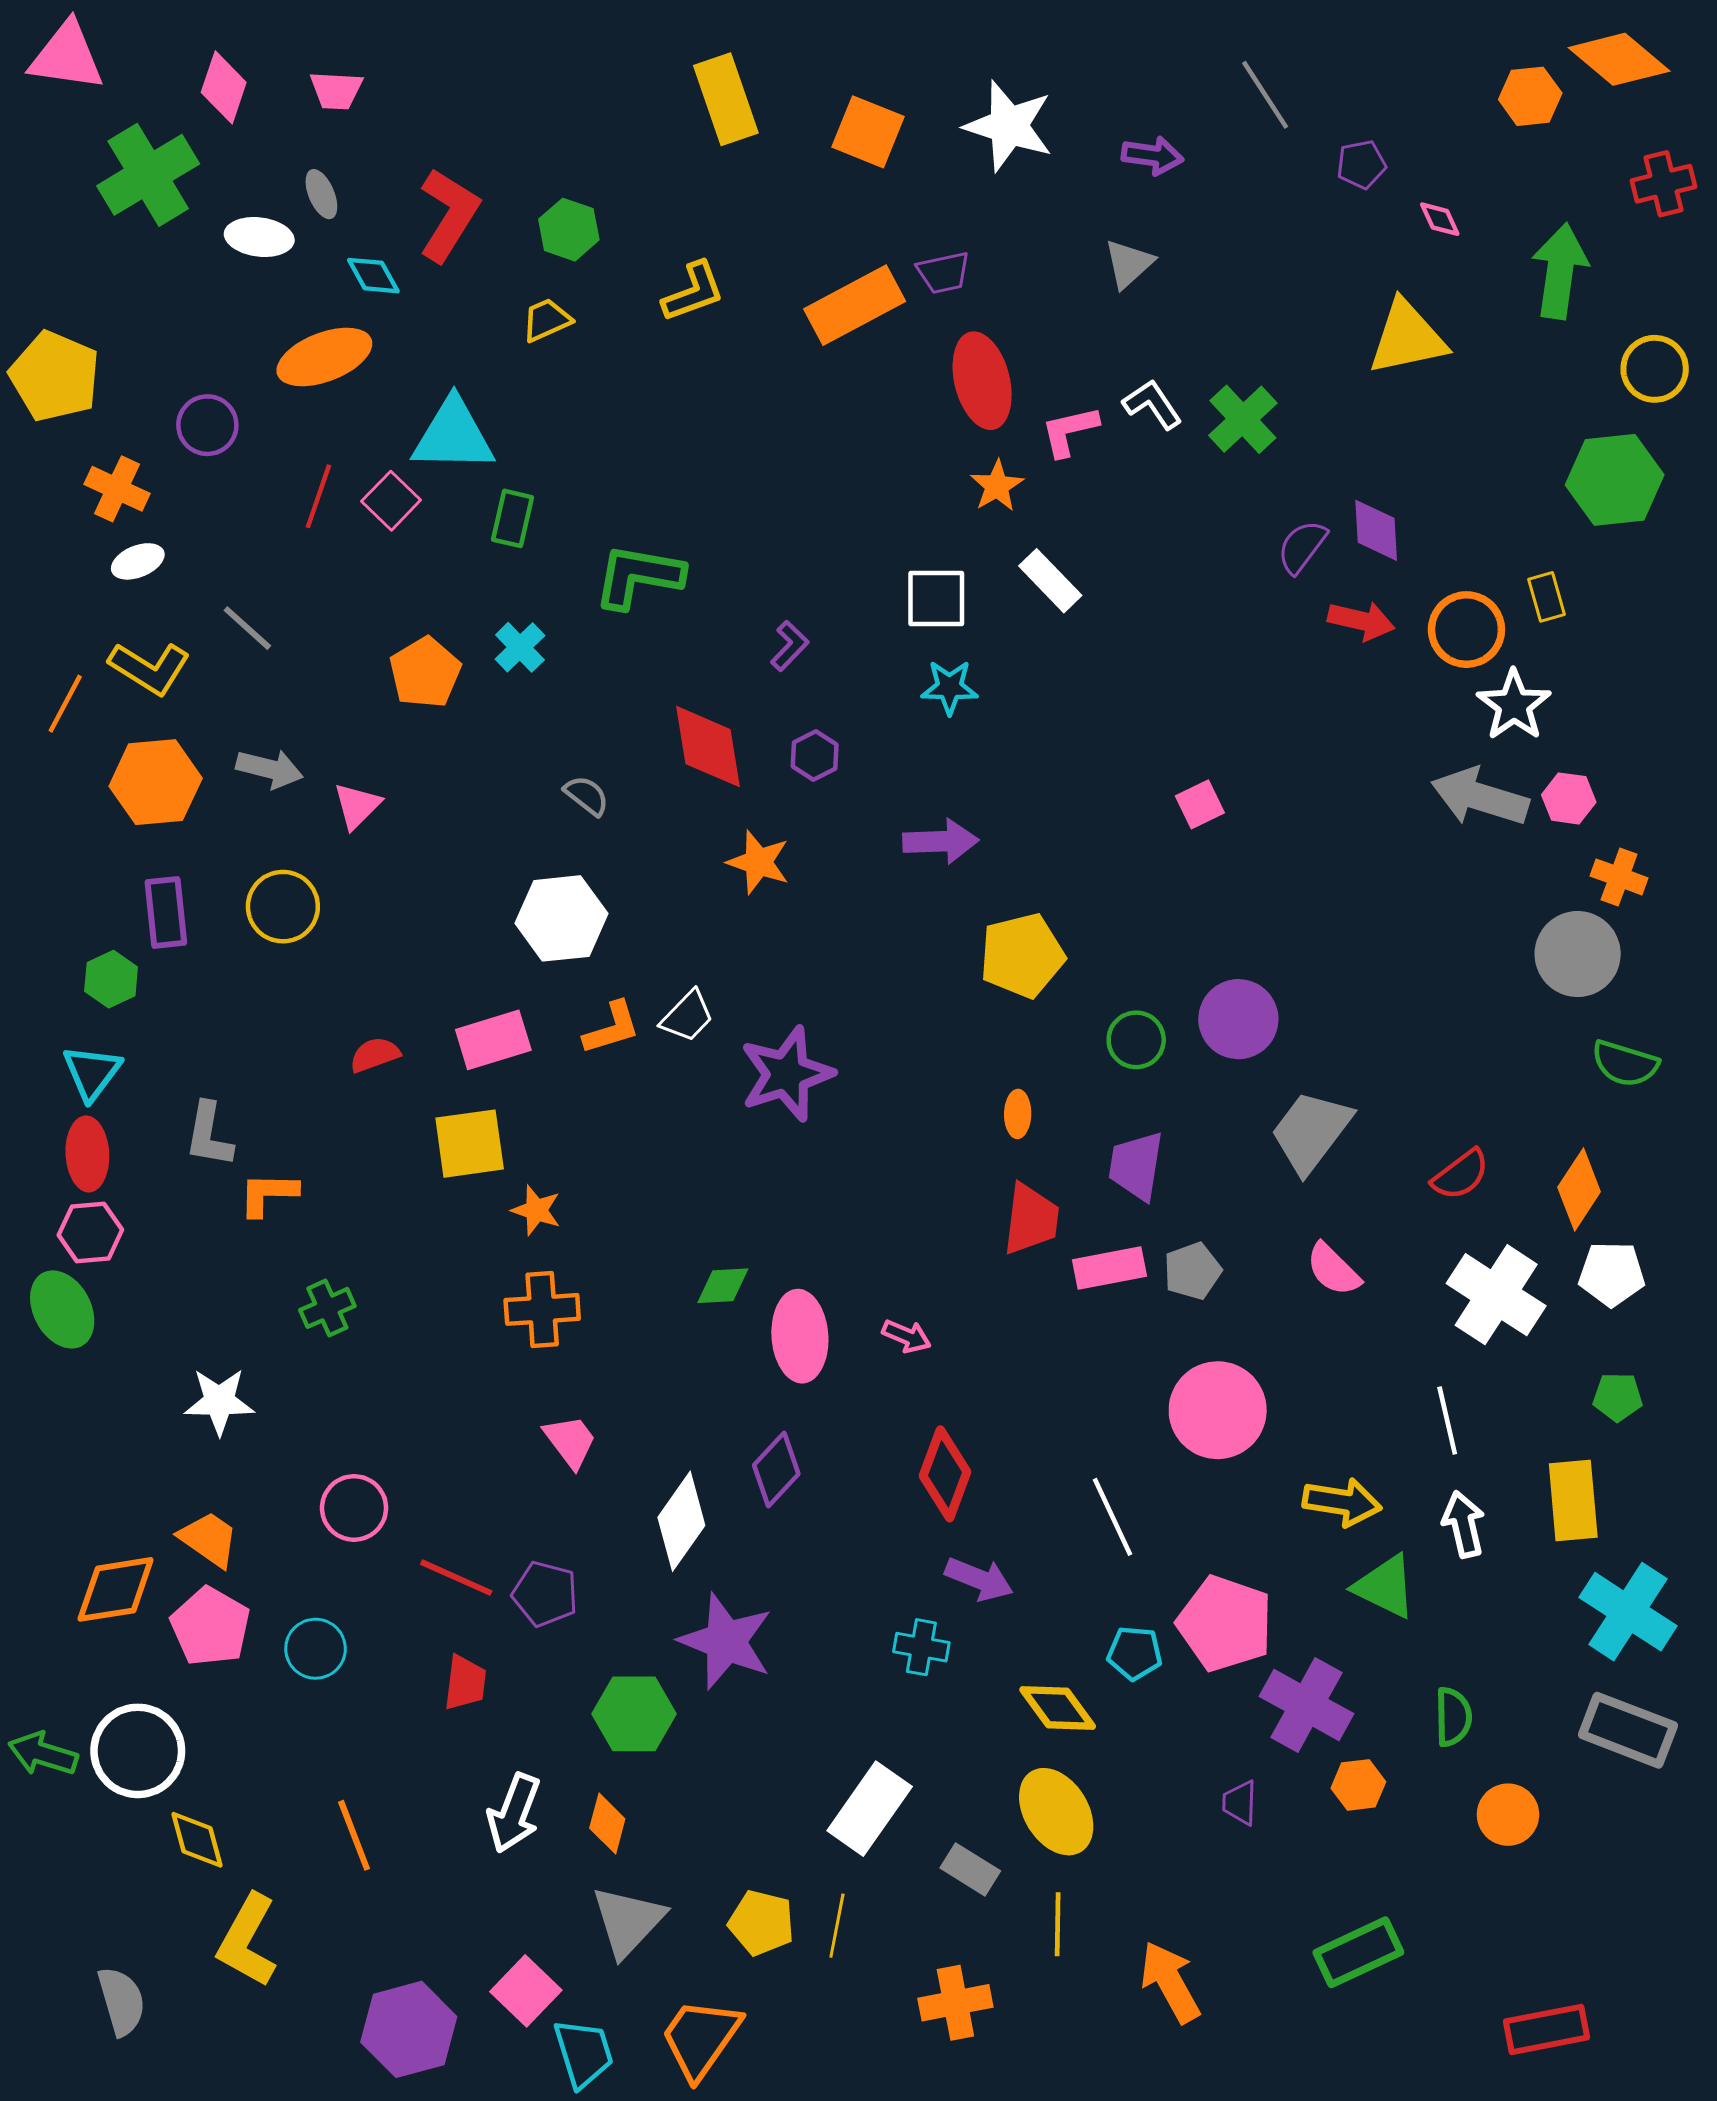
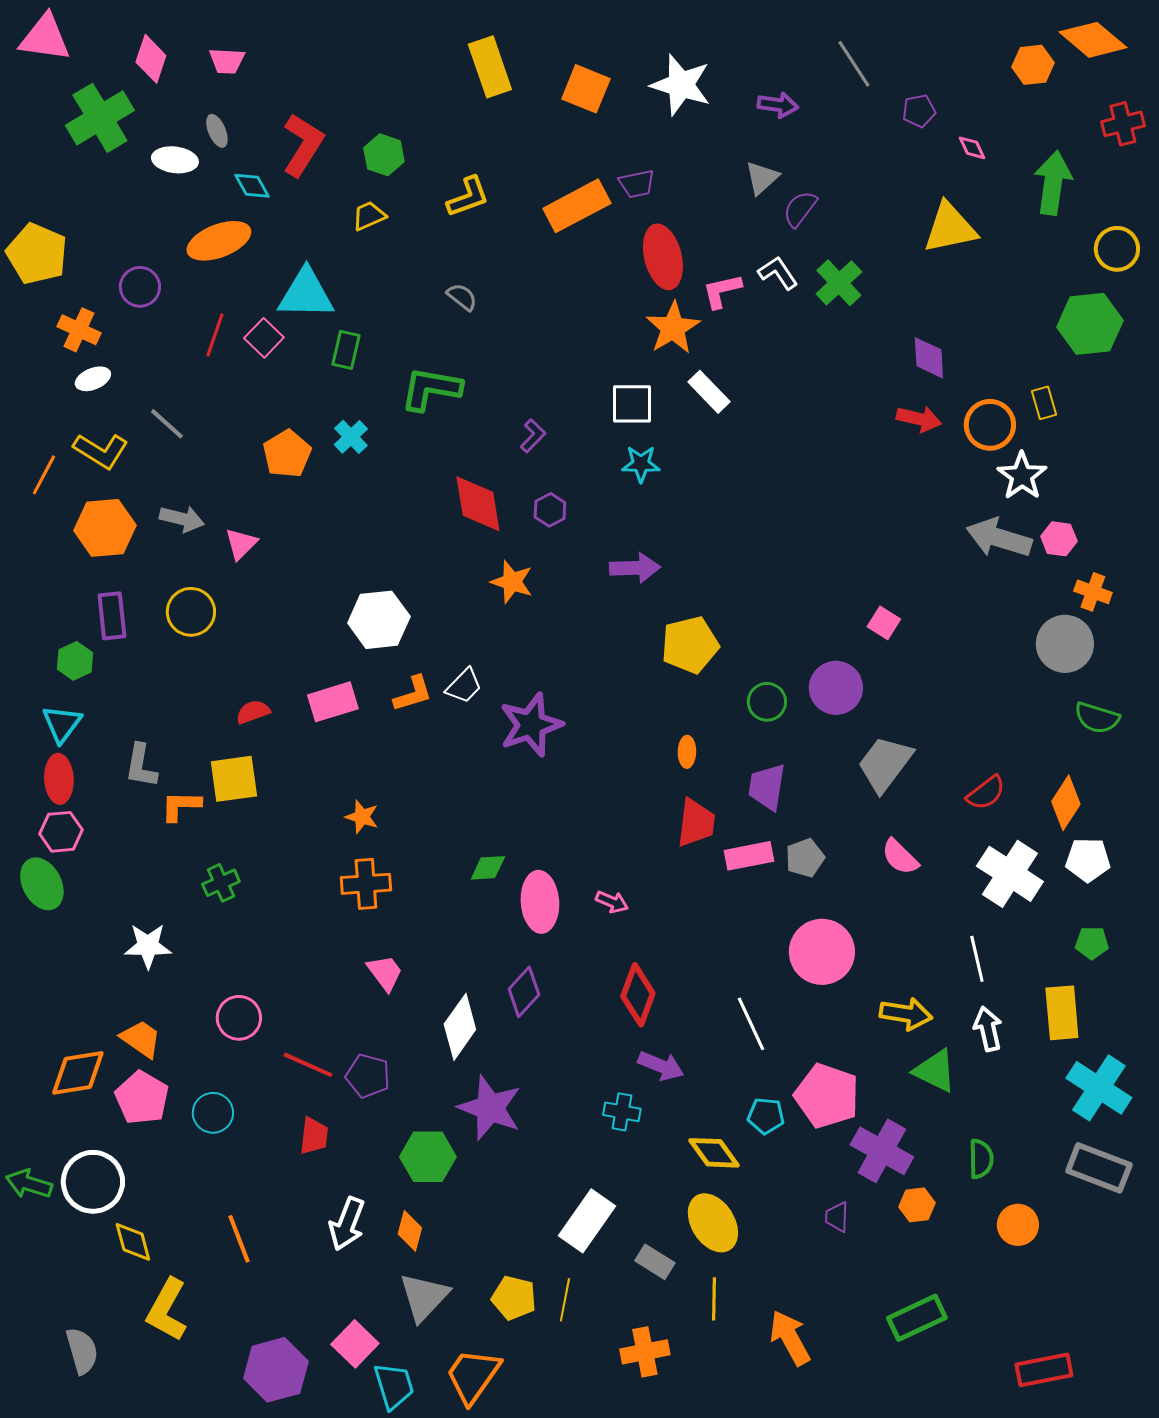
orange star: (997, 486) -> (673, 328), size x1.5
purple semicircle: (1302, 547) -> (800, 209), moved
gray semicircle: (587, 795) -> (462, 297), moved
pink square: (1200, 804) -> (884, 623), moved, turned -32
yellow square: (470, 1144) -> (234, 779), moved

